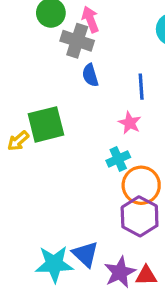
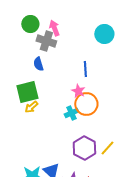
blue semicircle: (90, 75) -> (38, 64), moved
yellow arrow: (18, 141) -> (31, 107), moved
orange circle: (141, 185) -> (86, 104), moved

